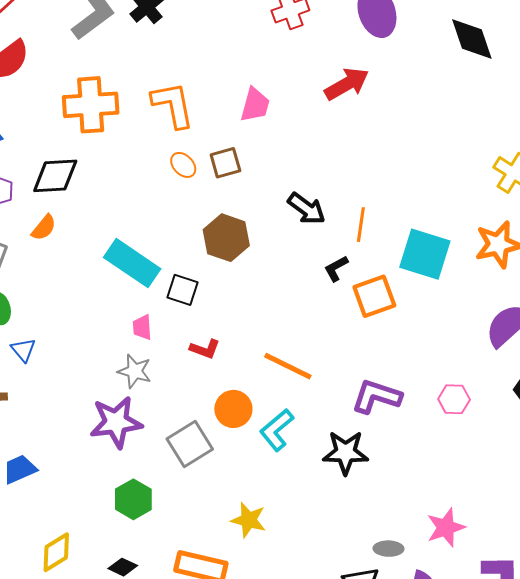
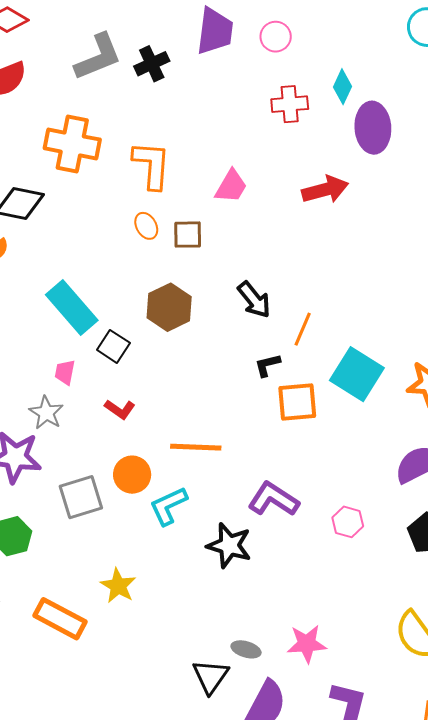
orange line: (288, 366) -> (196, 447), turned -39

